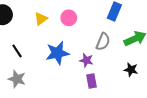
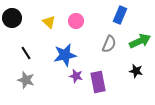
yellow triangle: (41, 19) -> (49, 22), turned -40
purple star: (86, 60) -> (76, 76), moved
purple rectangle: (92, 81) -> (98, 82), size x1.5

